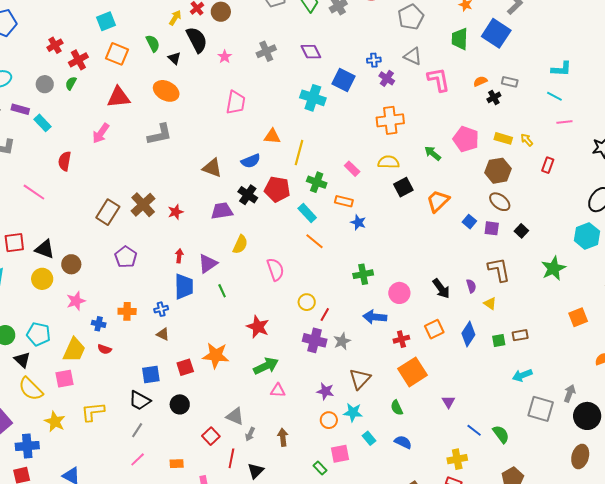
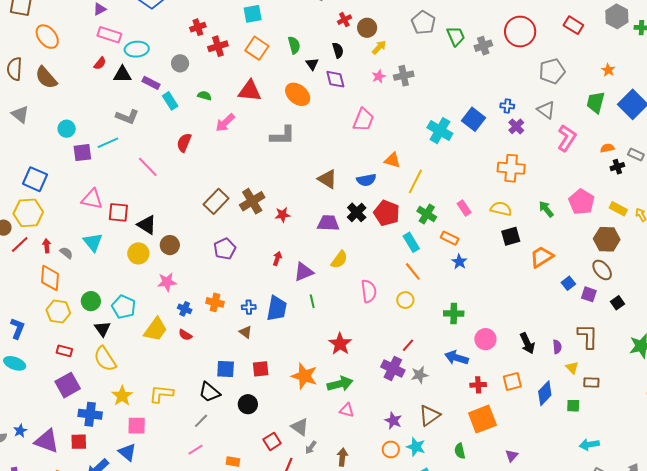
yellow arrow: (175, 18) -> (379, 47), moved
black semicircle: (197, 40) -> (338, 50), size x0.6
purple diamond: (311, 52) -> (335, 79), moved
pink star: (225, 57) -> (379, 76), moved
pink L-shape: (439, 80) -> (567, 138), turned 32
green semicircle: (71, 83) -> (204, 96), moved, turned 64
blue trapezoid: (184, 286) -> (277, 309), moved
yellow circle: (307, 302) -> (405, 300), moved
brown rectangle: (520, 335) -> (591, 383), moved
orange star: (216, 355) -> (304, 376), moved
pink square: (64, 379) -> (137, 426), moved

